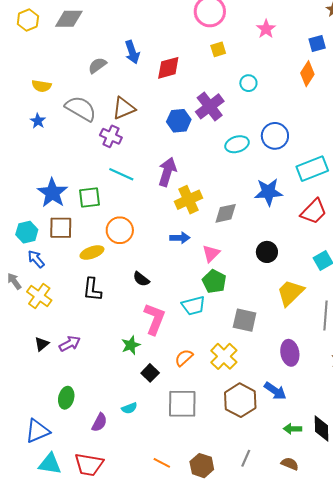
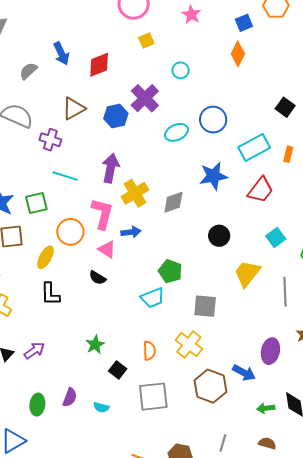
brown triangle: (124, 108) -> (74, 108), moved
yellow ellipse: (92, 252) -> (45, 257), turned -35
pink triangle: (211, 253) -> (107, 249), moved, turned -36
pink L-shape: (155, 319) -> (102, 214), moved
purple ellipse: (290, 353) -> (270, 351), moved, turned 30
orange semicircle: (184, 358) -> (149, 351), turned 138
cyan semicircle: (129, 408) -> (101, 407), turned 42
purple semicircle: (99, 422) -> (70, 397), moved

